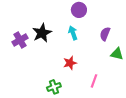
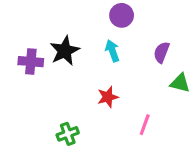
purple cross: (20, 40) -> (31, 62), turned 35
green cross: (54, 87) -> (68, 134), moved

